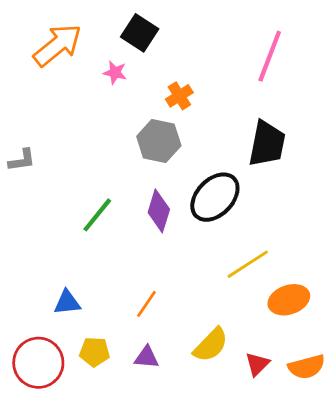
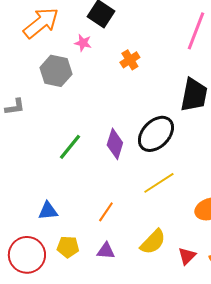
gray hexagon: (159, 141) -> (56, 71), moved
yellow line: (248, 264) -> (159, 183), moved

